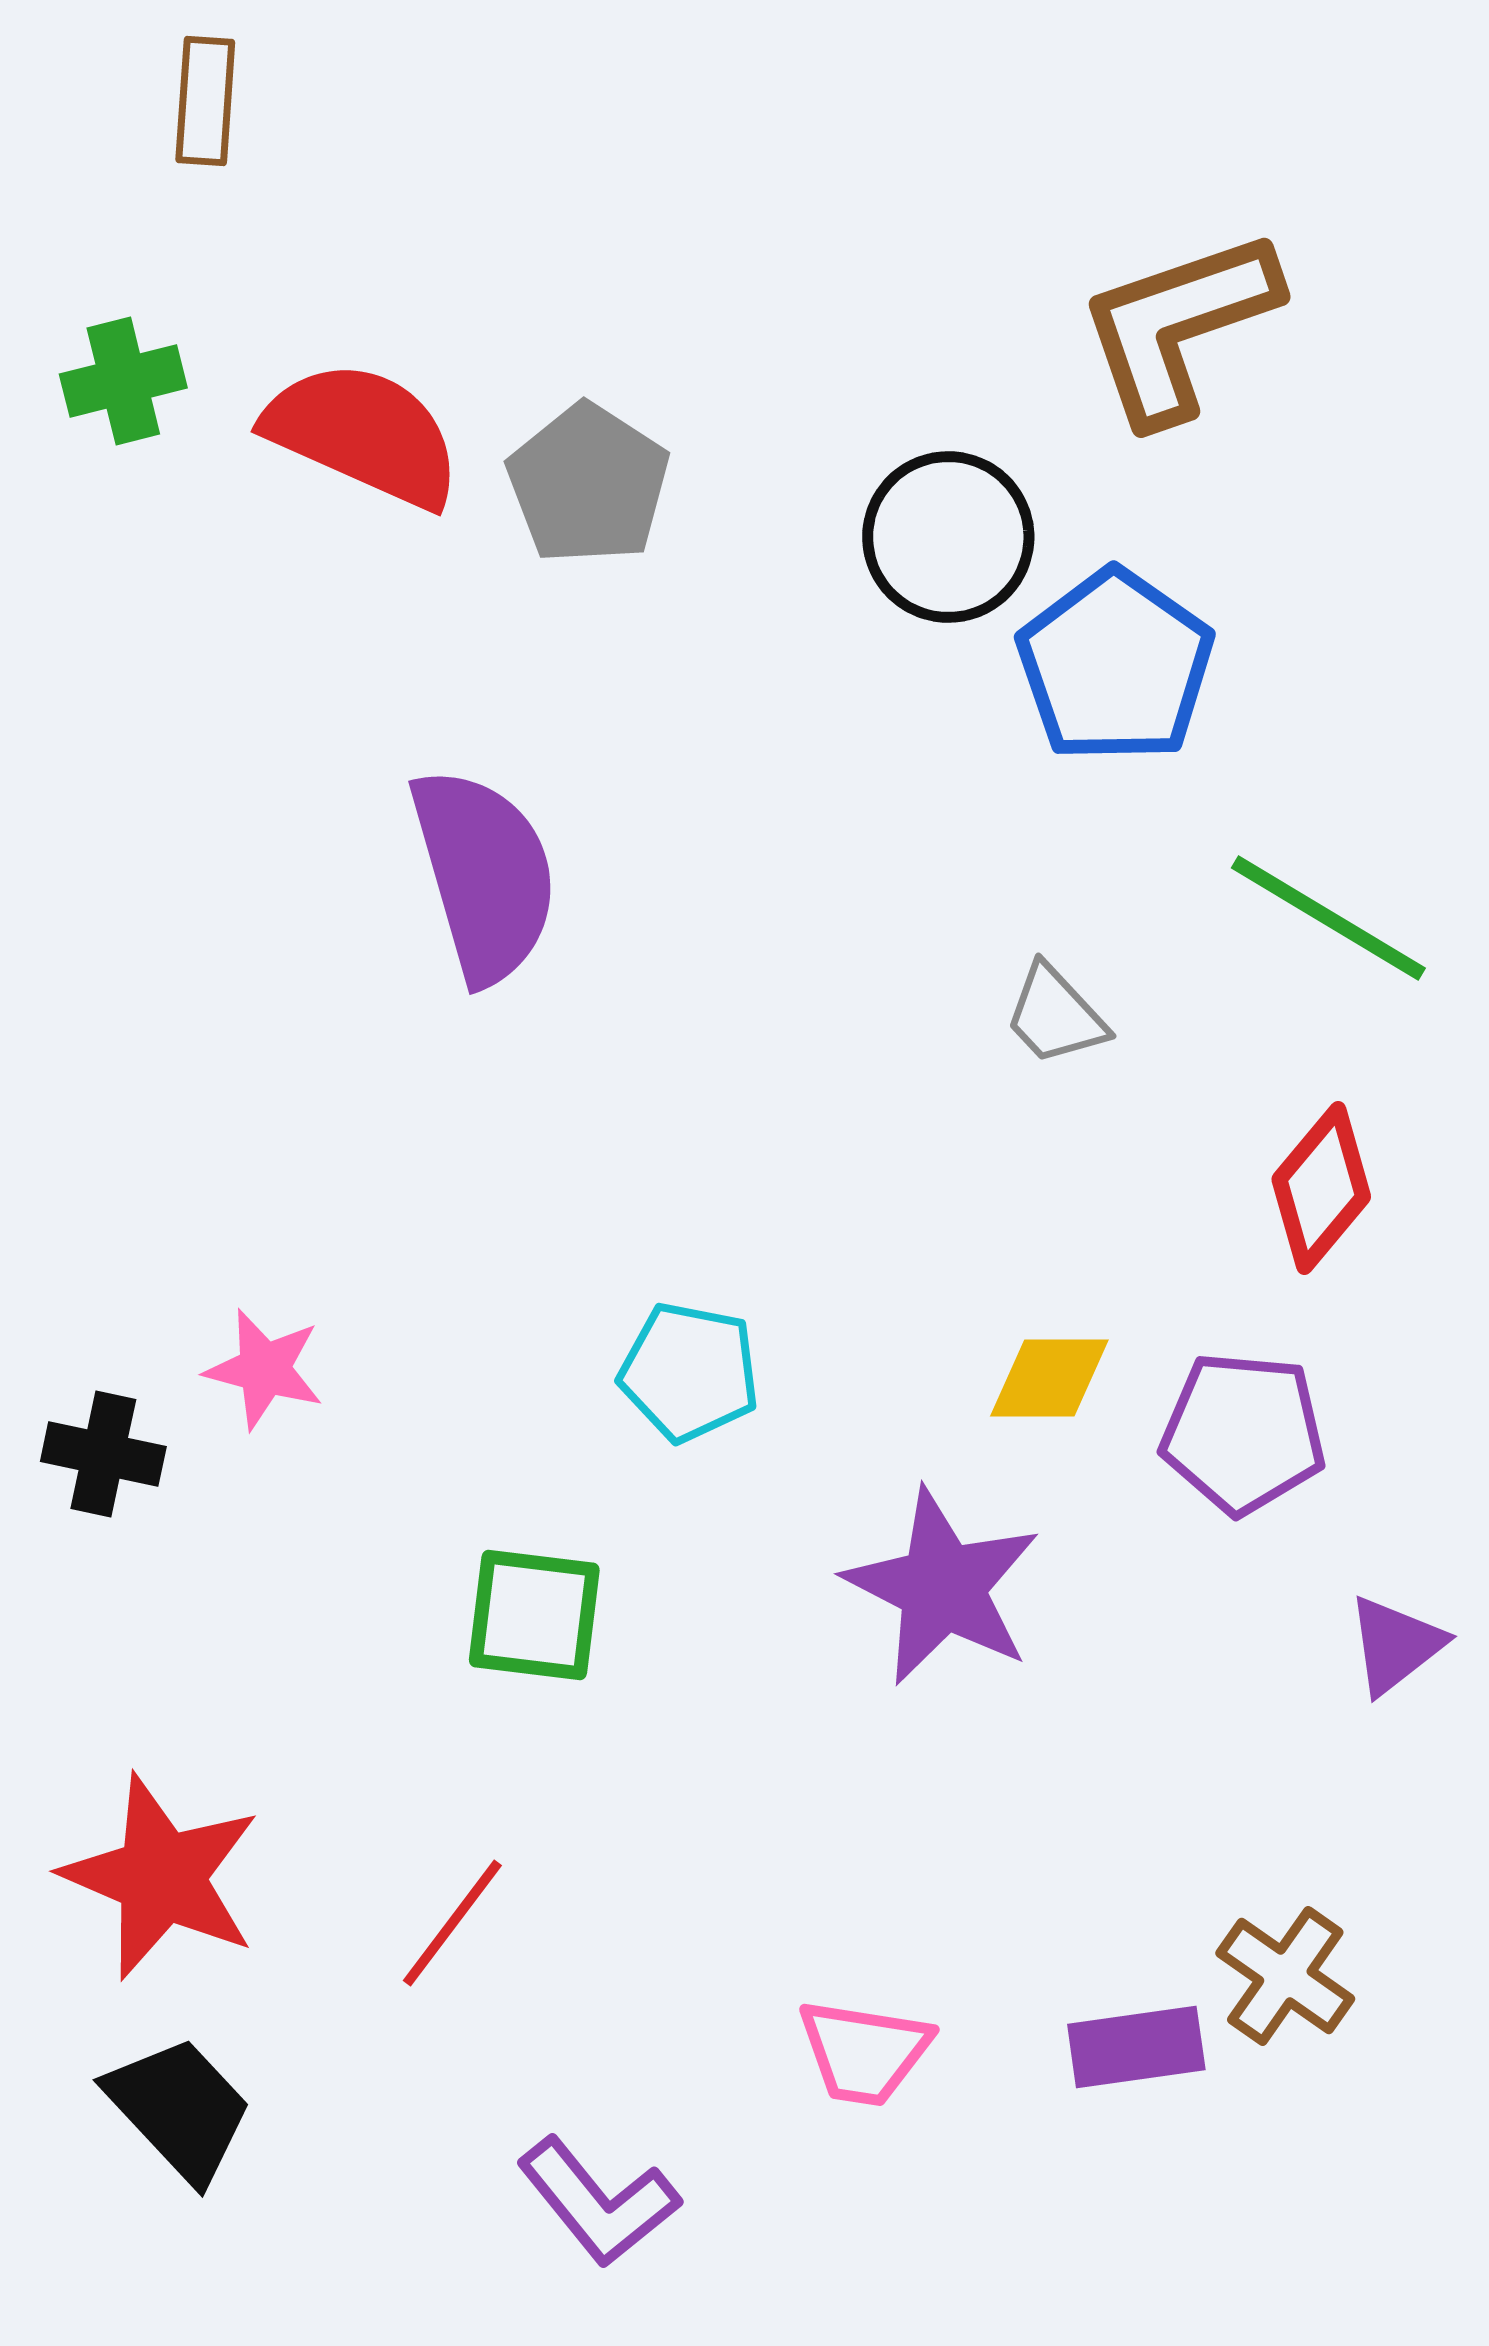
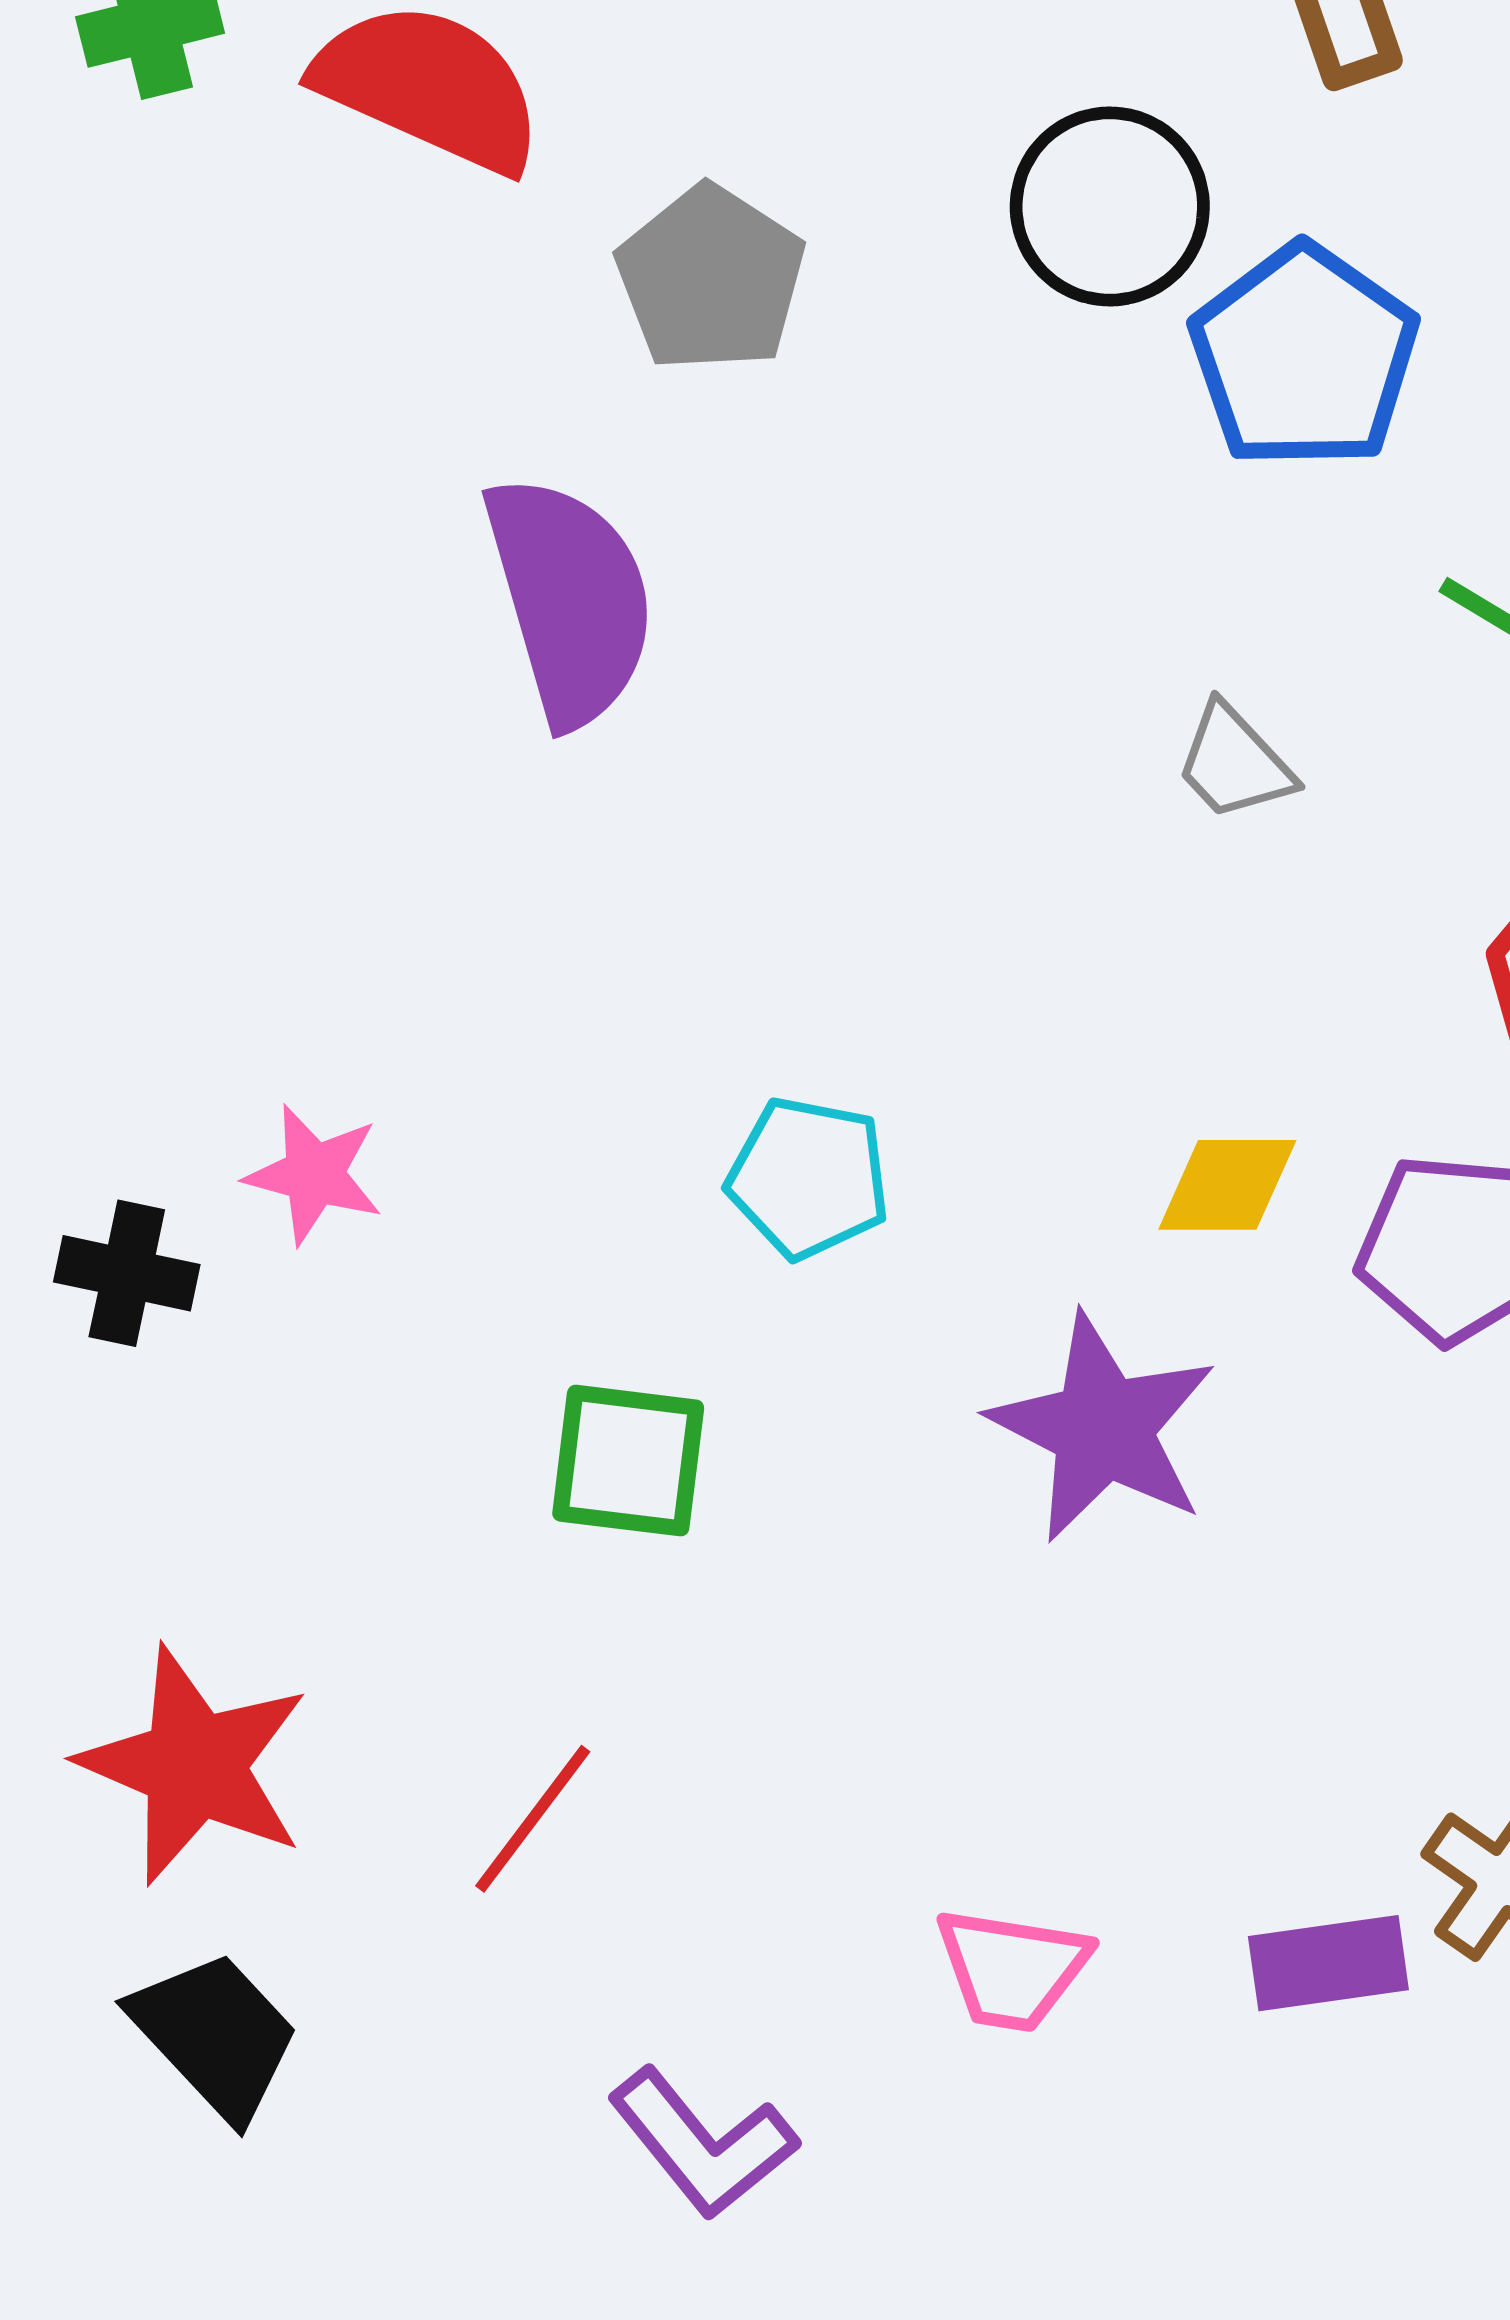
gray pentagon: (588, 484) -> (711, 279), moved

